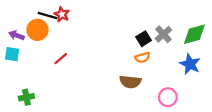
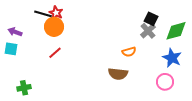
orange circle: (37, 30) -> (54, 27), moved
black square: (144, 39) -> (151, 19), moved, turned -32
pink circle: (168, 97) -> (165, 82), moved

